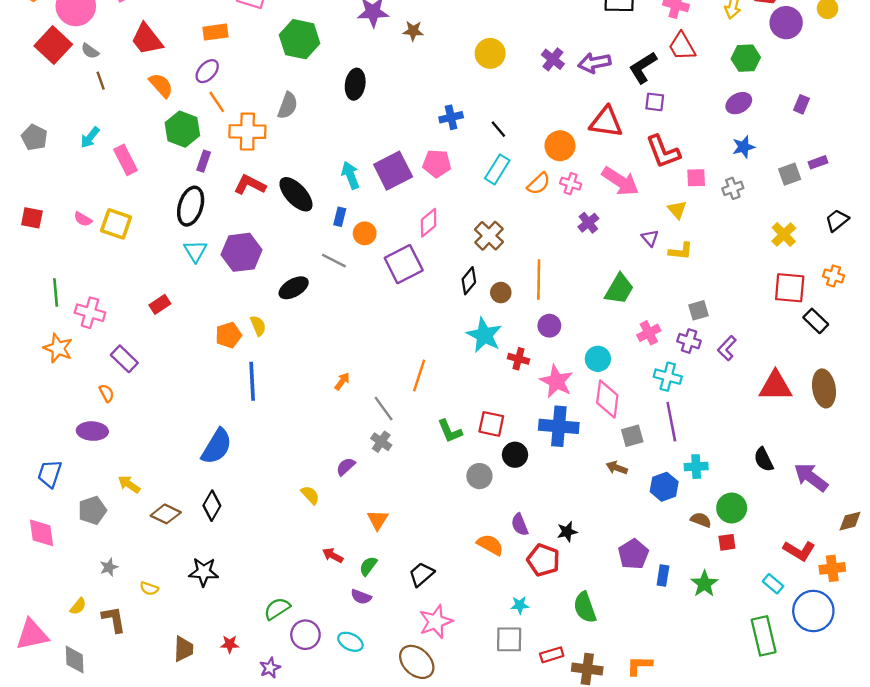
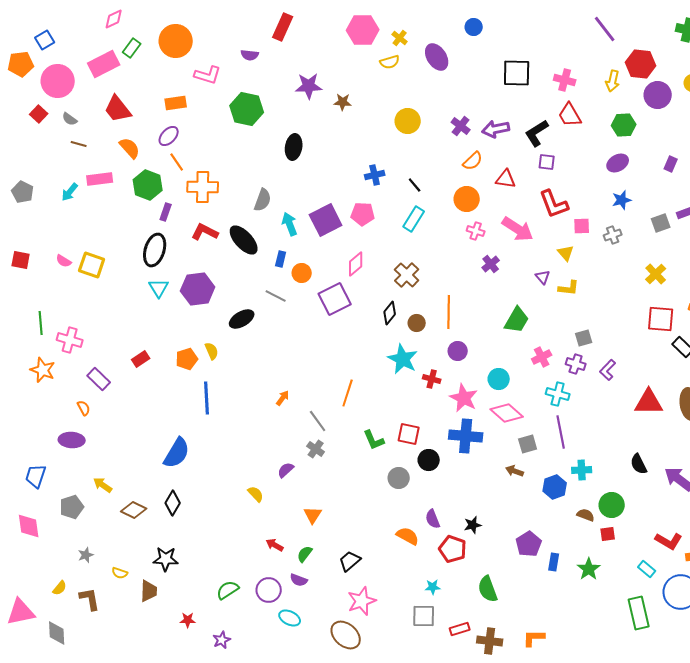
red square: (53, 45) -> (39, 114), size x0.6
brown line: (101, 81) -> (79, 144), turned -56
gray semicircle: (288, 105) -> (263, 200), moved
red triangle: (606, 122) -> (506, 179), size x0.7
pink rectangle: (125, 160) -> (100, 179), moved, turned -70
orange semicircle: (539, 184) -> (473, 161), moved
red rectangle: (160, 304) -> (141, 359), moved
pink diamond: (607, 399) -> (507, 413), turned -56
purple circle: (305, 635) -> (269, 590), moved
brown trapezoid: (184, 649) -> (149, 591), moved

